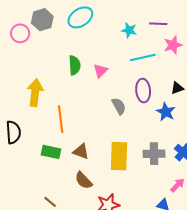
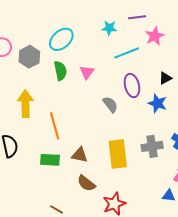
cyan ellipse: (80, 17) -> (61, 39), moved
gray hexagon: (42, 20) -> (29, 57), moved

